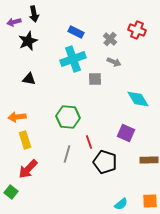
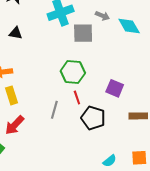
gray square: (95, 79) -> (83, 33), size x1.5
cyan diamond: (138, 99) -> (129, 26), moved
green hexagon: (68, 117) -> (73, 72), moved

